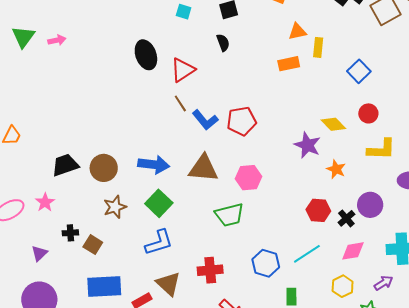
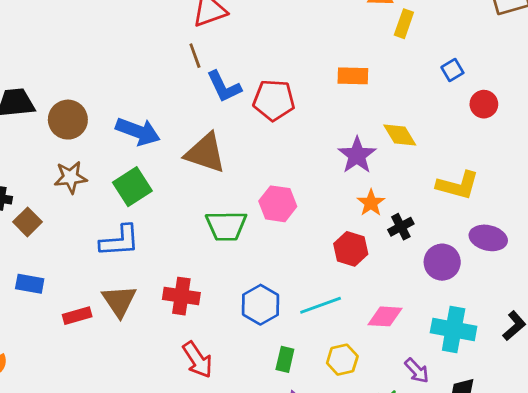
orange rectangle: (289, 64) -> (353, 76), moved
blue square: (359, 71) -> (452, 70), size x0.7
red circle: (368, 113) -> (484, 104), moved
orange star: (336, 169) -> (371, 203), moved
pink hexagon: (249, 178) -> (278, 204), moved
purple circle: (370, 205) -> (442, 262), moved
black cross: (346, 218) -> (401, 227), moved
purple arrow: (383, 283) -> (417, 371), turned 66
yellow hexagon: (343, 286) -> (342, 360), moved
blue rectangle: (104, 287) -> (30, 284), size x0.6

